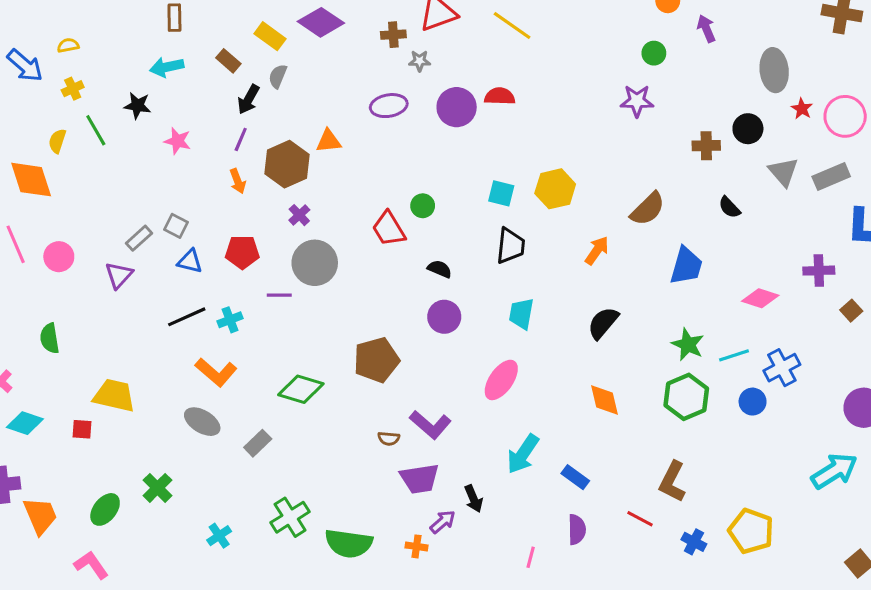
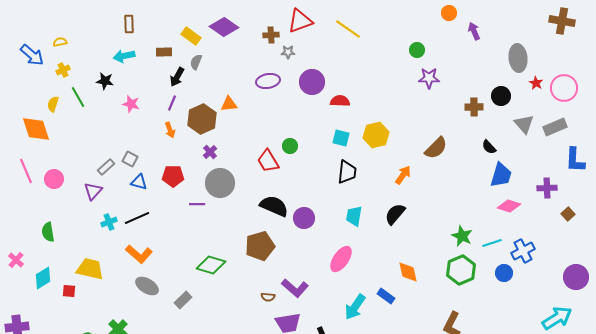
green circle: (654, 53) -> (417, 50), moved
brown rectangle: (228, 61) -> (164, 52), turned -42
red semicircle: (500, 96) -> (340, 101), moved
blue trapezoid: (686, 266) -> (501, 175), moved
black semicircle: (440, 269) -> (274, 206), moved, size x1.8
cyan cross: (230, 320) -> (109, 222), moved
black semicircle: (603, 323) -> (395, 214), moved
orange L-shape: (216, 372) -> (139, 254), moved
cyan diamond: (25, 423) -> (43, 278), moved, turned -50
blue rectangle: (575, 477) -> (386, 296), moved

